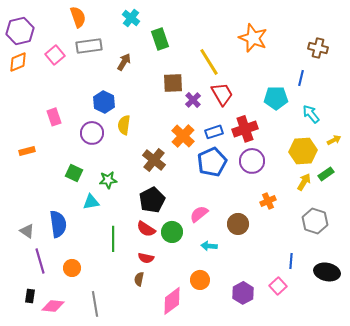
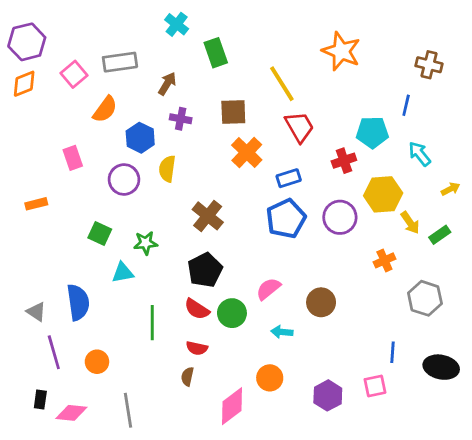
orange semicircle: (78, 17) -> (105, 109), moved, turned 55
purple cross: (193, 100) -> (181, 119), moved, turned -35
red cross: (245, 129) -> (344, 161), moved, size x0.7
orange cross: (183, 136) -> (247, 153), moved
yellow hexagon: (303, 151) -> (383, 194), moved
yellow arrow: (304, 182) -> (410, 223), moved, turned 114
orange cross: (268, 201) -> (384, 260), moved
pink square: (278, 286) -> (375, 386), turned 30

